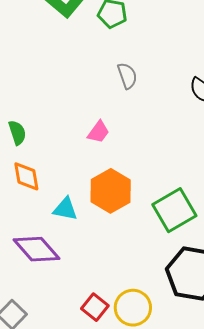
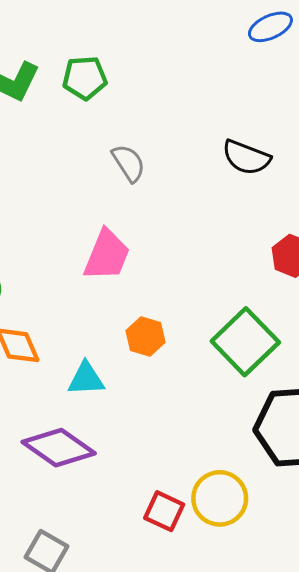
pink trapezoid: (98, 132) -> (107, 255), size x1.5
orange hexagon: (111, 191) -> (145, 336), size x0.6

